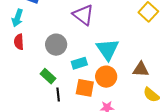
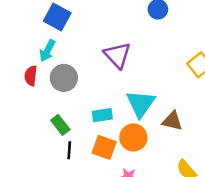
cyan arrow: (17, 18) -> (47, 51), moved
gray circle: (56, 45) -> (64, 78), moved
brown triangle: (141, 69) -> (172, 121), moved

